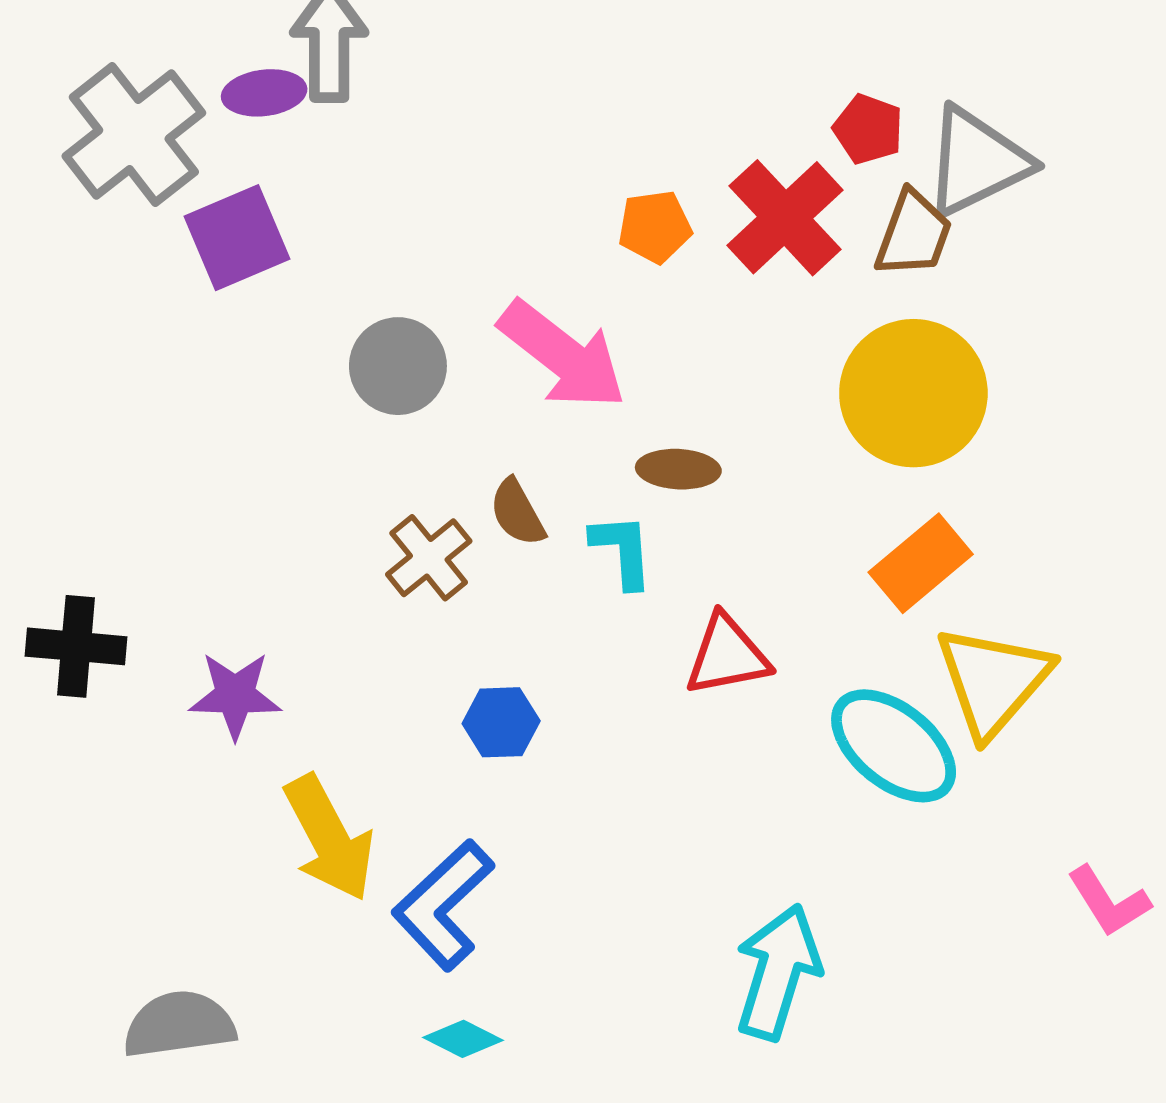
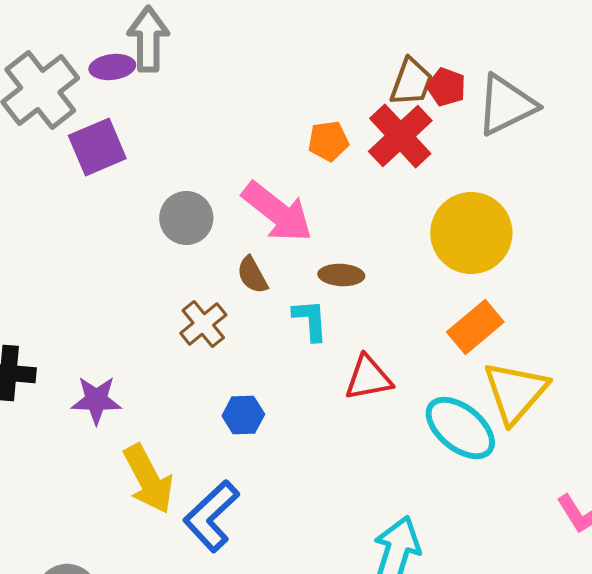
brown trapezoid: (913, 234) -> (411, 82), moved
brown semicircle: (517, 513) -> (252, 275), moved

